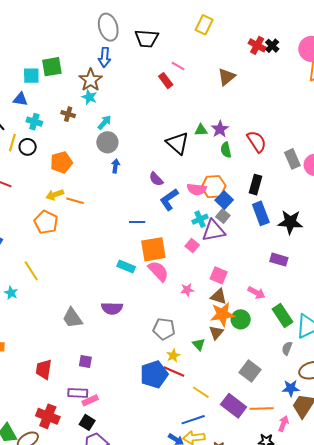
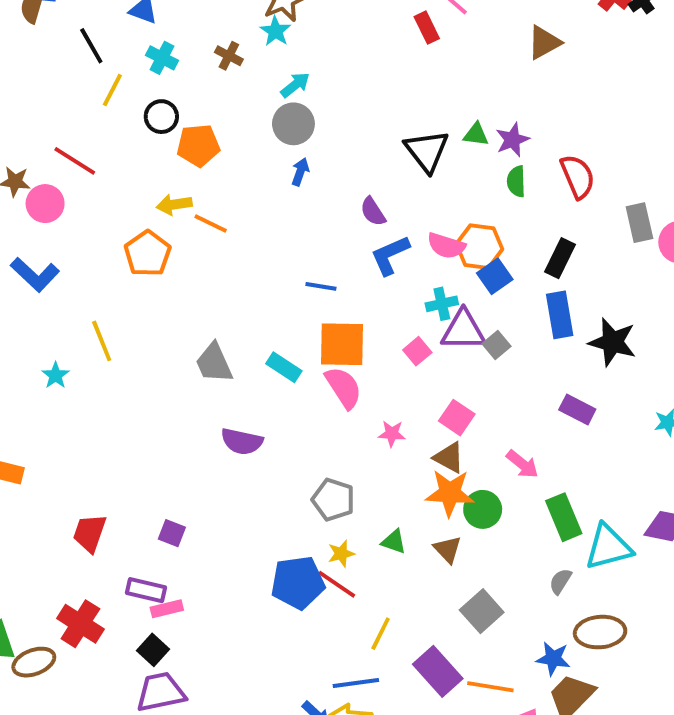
black circle: (28, 147) -> (161, 117), moved
gray square: (223, 216) -> (497, 345), moved
gray trapezoid: (72, 318) -> (214, 363), moved
brown triangle: (216, 333) -> (448, 549), moved, turned -35
green triangle: (199, 344) -> (394, 542), turned -40
yellow line: (201, 392) -> (381, 634), turned 72

